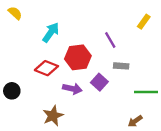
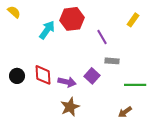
red hexagon: (78, 57) -> (72, 19), moved
red diamond: (46, 68) -> (43, 75), moved, turned 65
black circle: (12, 91) -> (17, 76), moved
brown star: (53, 116) -> (70, 107), moved

